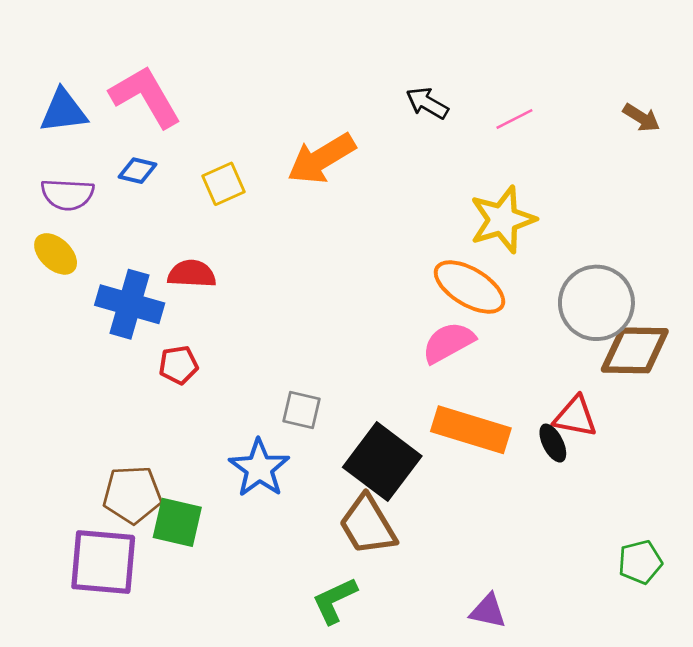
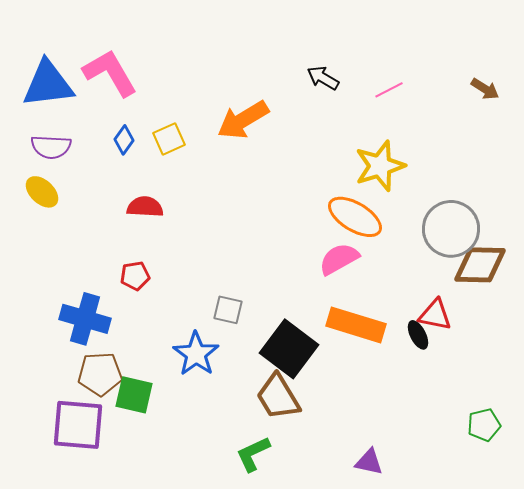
blue triangle: (63, 111) -> (48, 84), size x1.4
blue diamond: (138, 171) -> (124, 140), moved, turned -68
blue cross: (130, 304) -> (85, 319), moved

